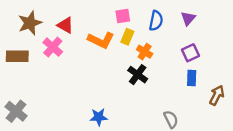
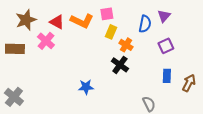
blue semicircle: (156, 21) -> (145, 24), moved
orange L-shape: (101, 40) -> (82, 21), moved
blue rectangle: (192, 78) -> (167, 76), moved
blue star: (99, 117) -> (86, 87), moved

